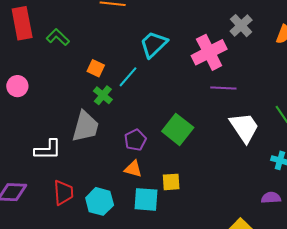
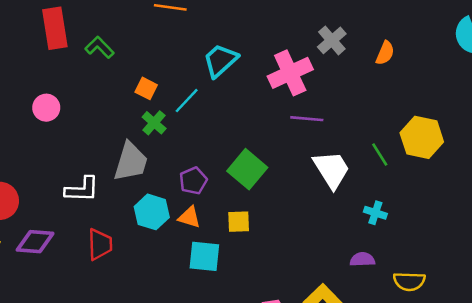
yellow square: (171, 182) -> (239, 222), moved
cyan hexagon: (100, 201) -> (152, 212), moved

